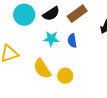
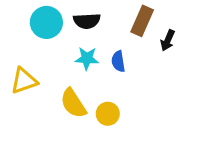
black semicircle: (51, 14) -> (87, 21), turned 30
brown rectangle: (77, 14) -> (142, 21), moved, turned -30

